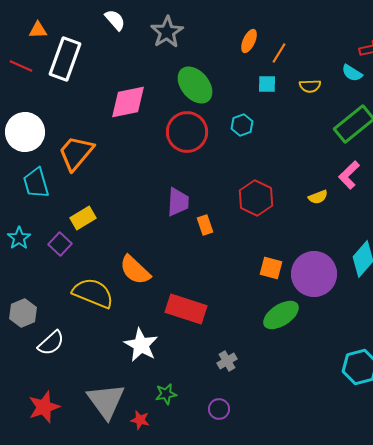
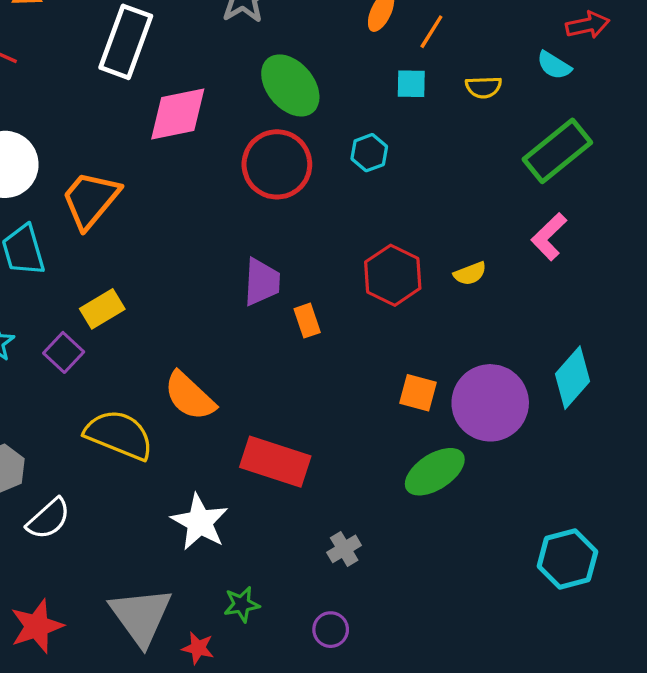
white rectangle: (65, 59) -> (126, 42), moved
yellow semicircle: (318, 197) -> (470, 274), moved

